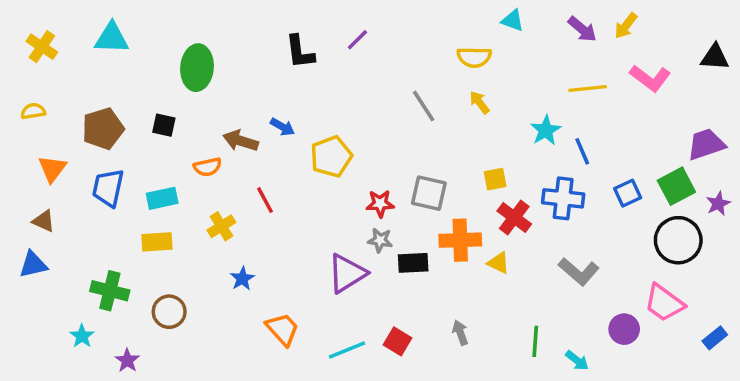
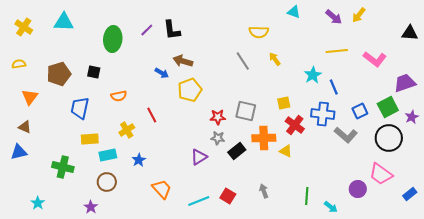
purple line: (357, 40) -> (147, 30), moved
yellow semicircle: (474, 57) -> (259, 32), moved
pink L-shape: (650, 78) -> (375, 59), moved
brown arrow: (241, 141) -> (183, 61), moved
blue trapezoid: (108, 188) -> (80, 108), moved
cyan rectangle: (162, 198) -> (108, 155), moved
black rectangle: (413, 263) -> (237, 151), turned -36
gray L-shape: (579, 272) -> (346, 135), moved
purple triangle: (347, 273) -> (199, 157), size x0.7
brown circle: (169, 312) -> (107, 182), moved
cyan star: (82, 336) -> (38, 203), moved
purple star: (127, 360) -> (91, 207), moved

